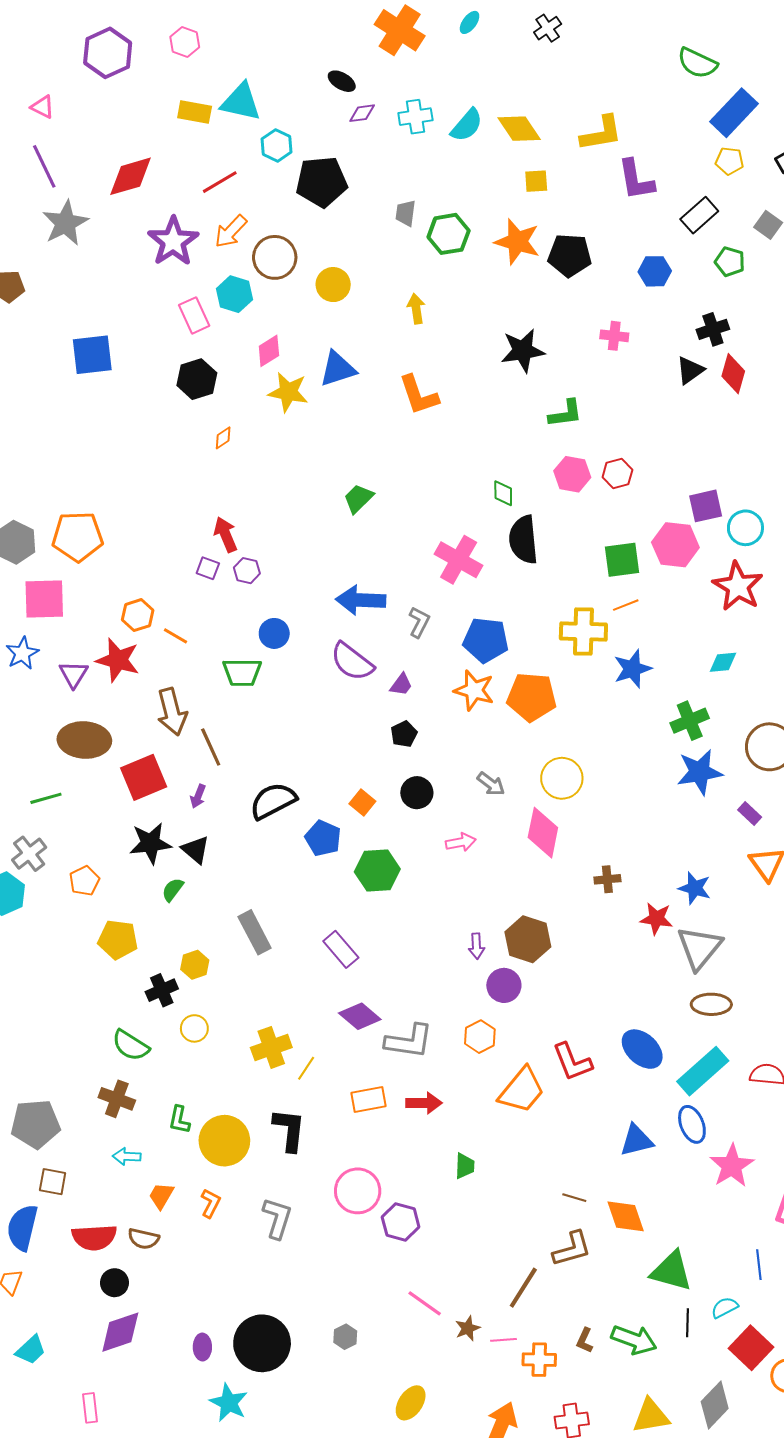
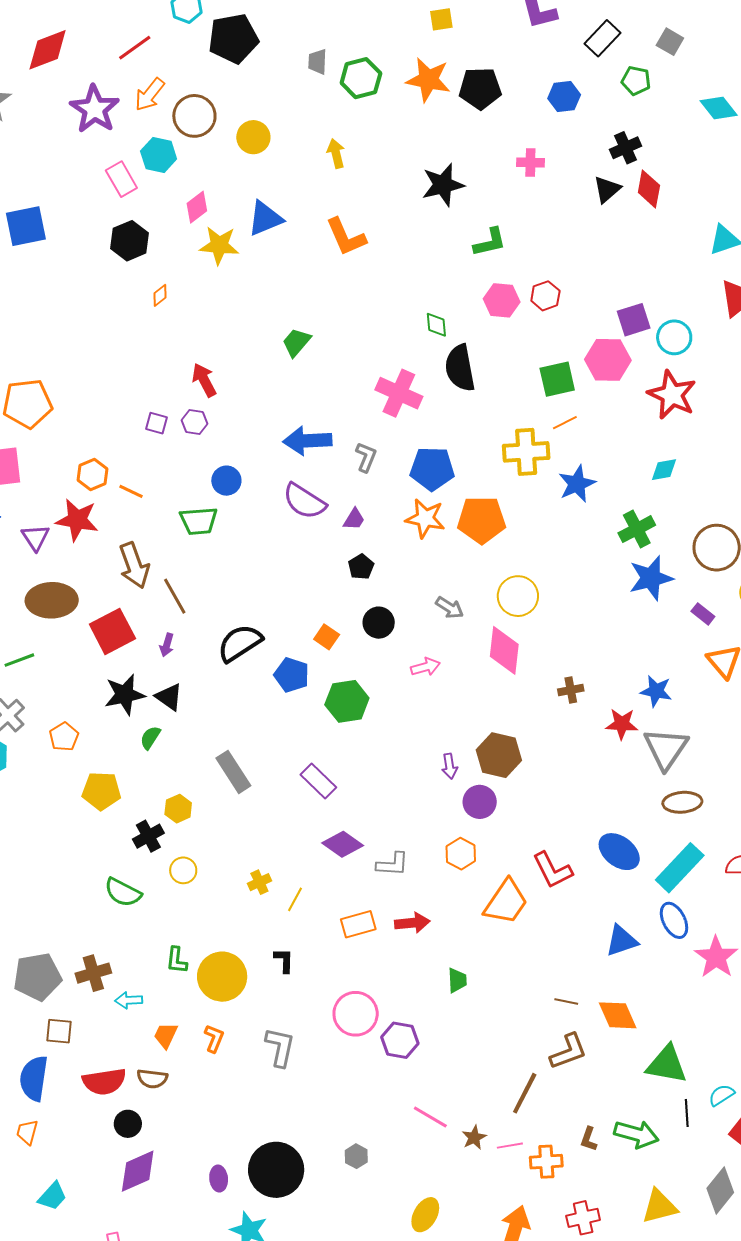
red arrow: (226, 534) -> (204, 380), moved
gray L-shape: (409, 1041) -> (392, 864), size x0.7
yellow cross: (271, 1047) -> (259, 882), size x0.6
brown cross: (117, 1099) -> (93, 973), moved, turned -32
black L-shape: (289, 1130) -> (284, 960), size x0.6

